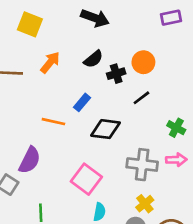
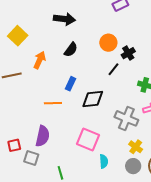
yellow square: (30, 24) -> (18, 36), turned 36
black cross: (116, 74) -> (128, 53), moved
gray cross: (142, 165) -> (126, 118), turned 30

